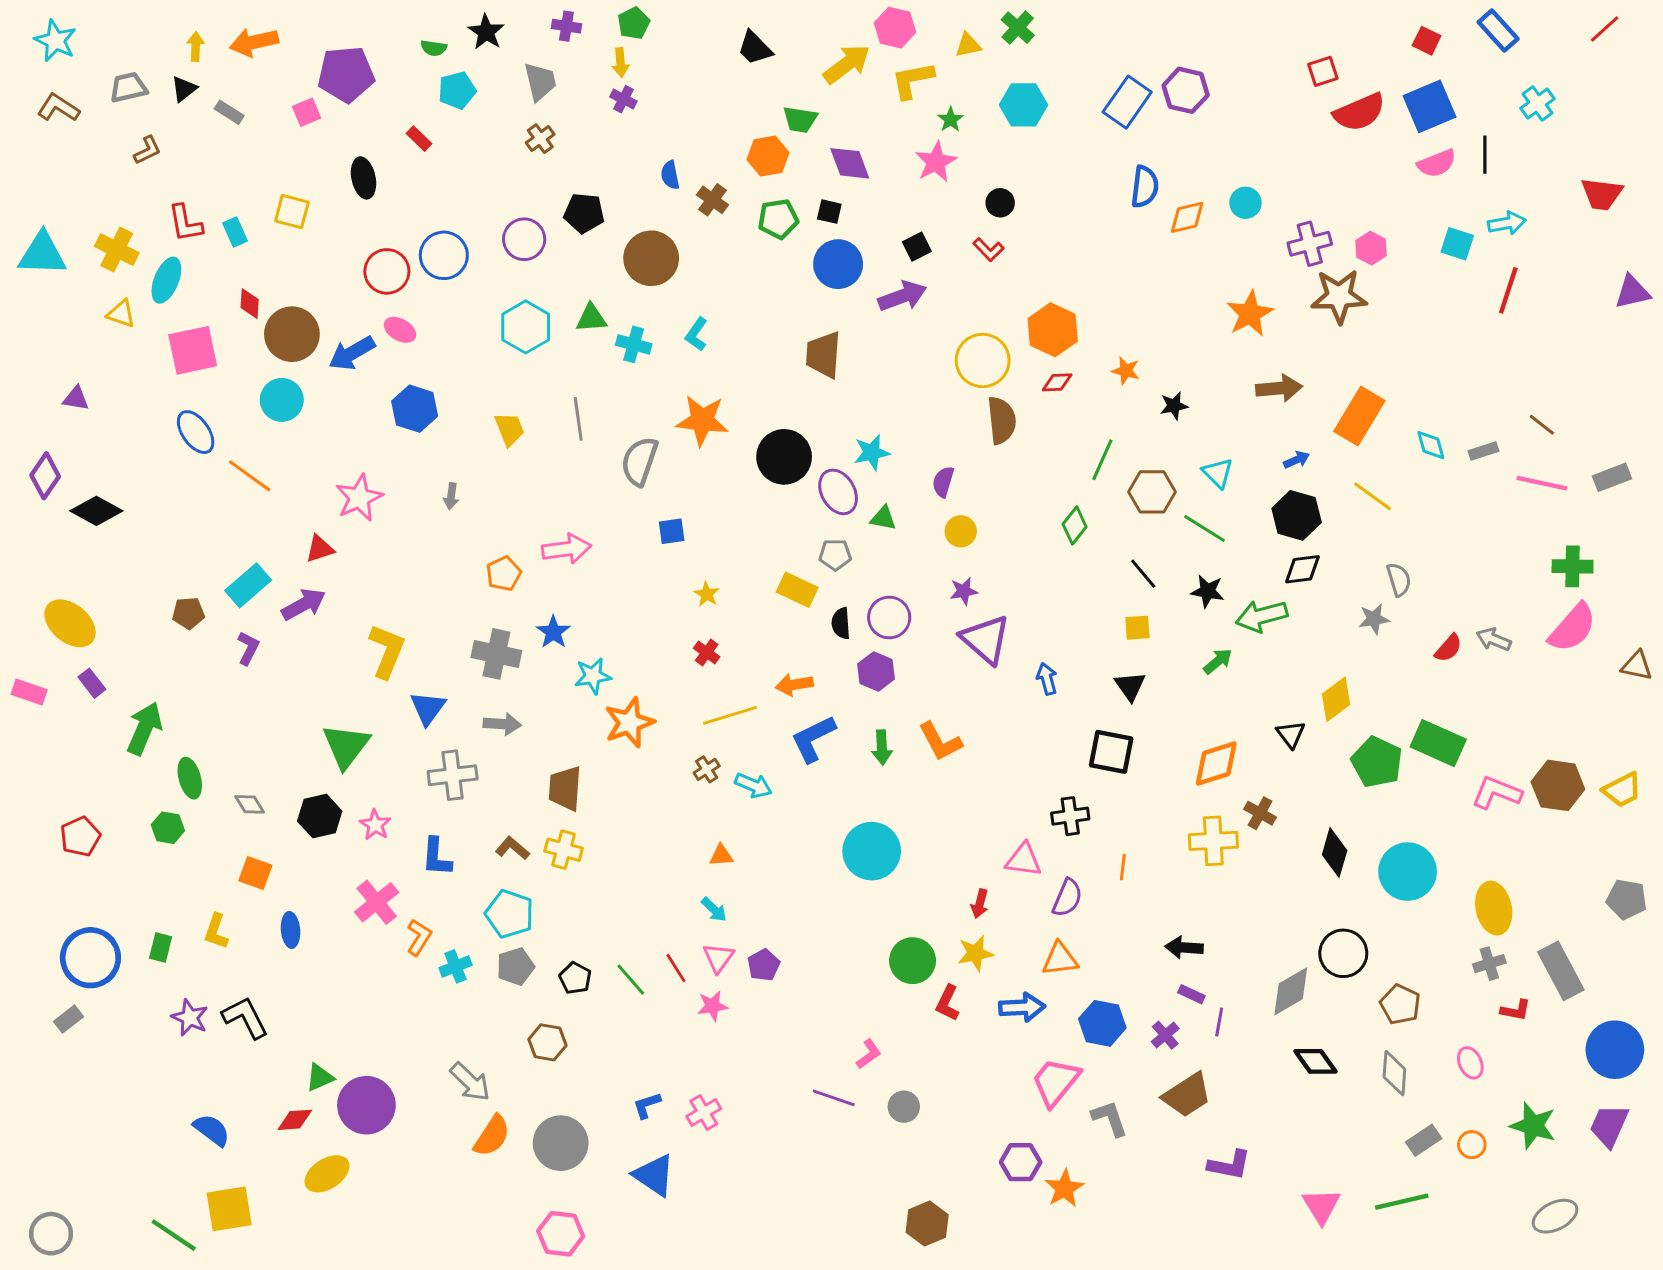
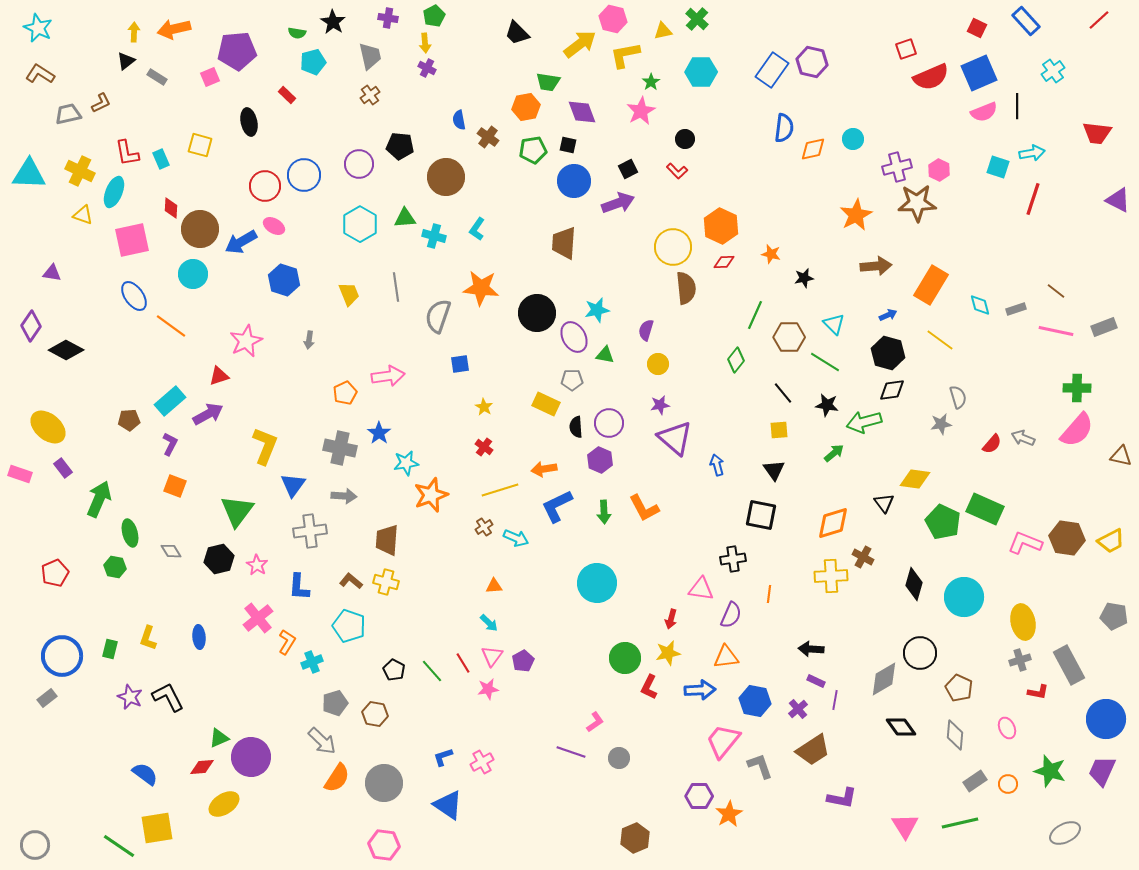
gray trapezoid: (128, 87) -> (68, 114), moved
purple triangle: (1632, 292) -> (1118, 200), turned 40
yellow diamond: (1336, 699) -> (915, 479), turned 44
orange square: (255, 873) -> (175, 486), moved
gray pentagon: (515, 966) -> (335, 703), moved

